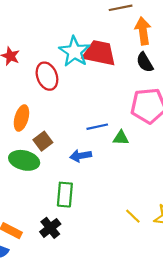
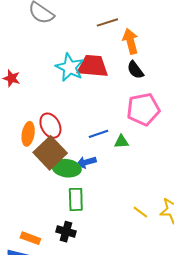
red ellipse: (47, 76) -> (50, 126), moved
brown square: (43, 141) -> (50, 153), size x1.8
green ellipse: (24, 160) -> (67, 168), moved
black cross: (50, 228) -> (66, 232), turned -30

